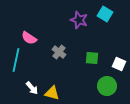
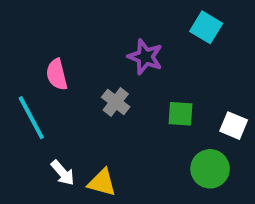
purple star: (79, 20) -> (145, 57), moved
pink semicircle: (29, 38) -> (57, 74), turned 42
cyan line: (16, 60) -> (31, 118), turned -40

